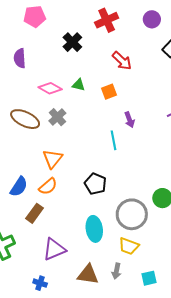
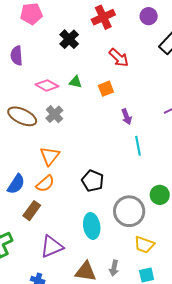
cyan line: (114, 140) -> (138, 146), moved
yellow trapezoid: (129, 246) -> (144, 245), moved

